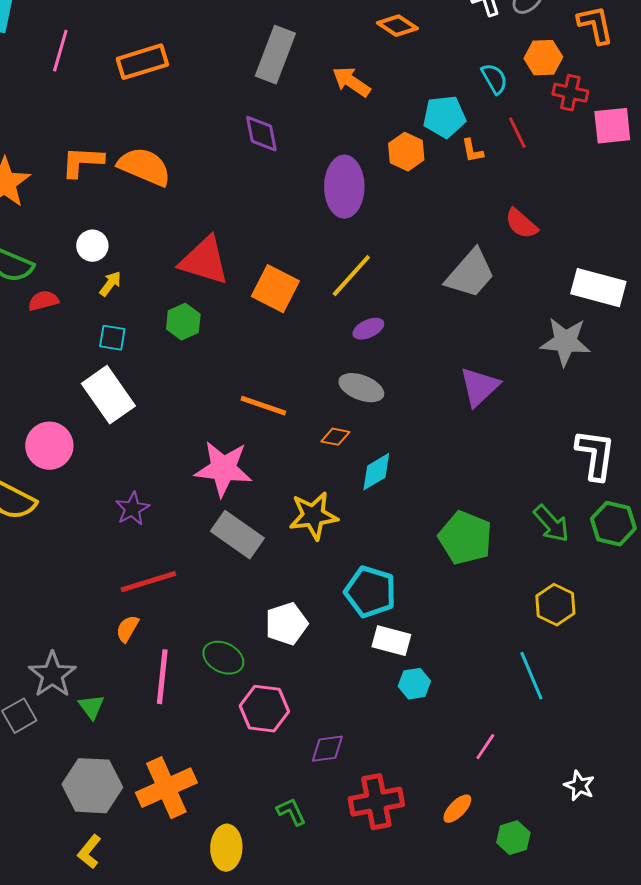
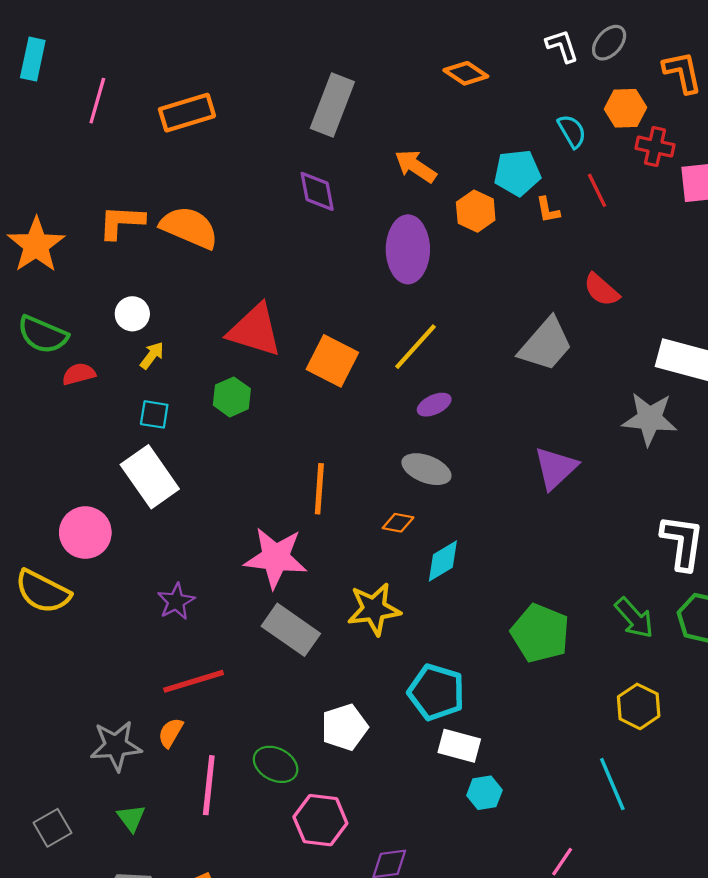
orange arrow: (351, 82) -> (416, 166), moved
orange line: (263, 406) -> (319, 489), turned 75
gray star: (52, 675) -> (116, 746), moved, turned 30

